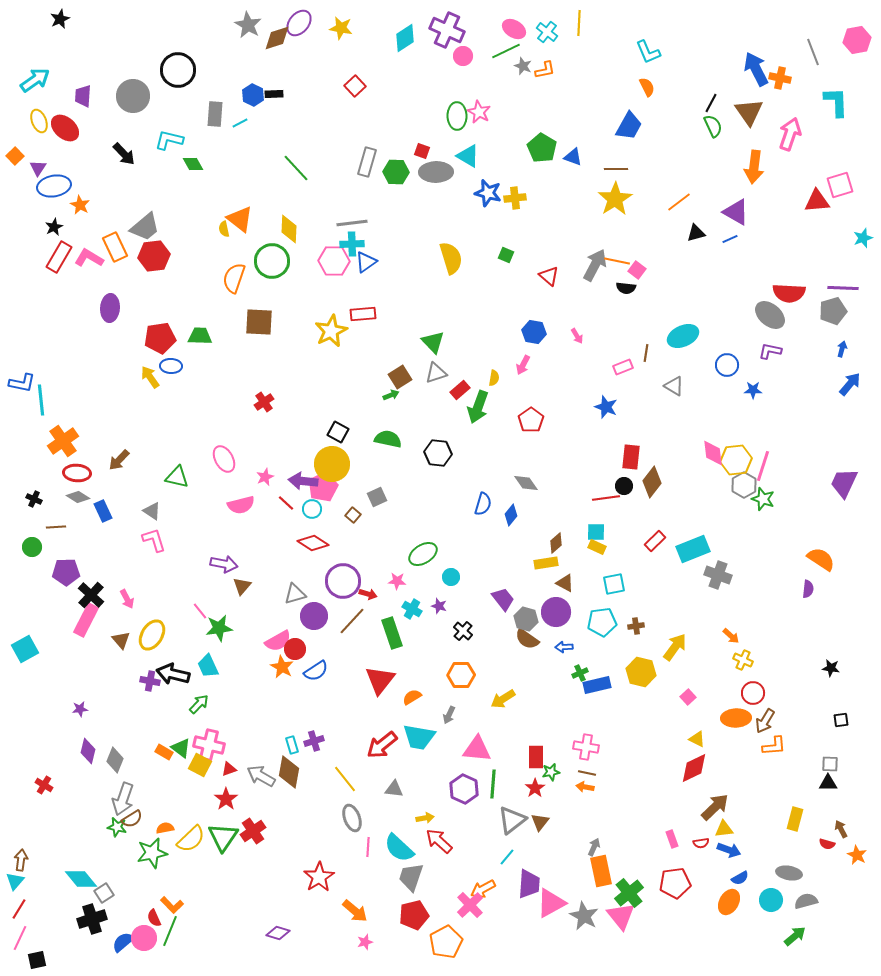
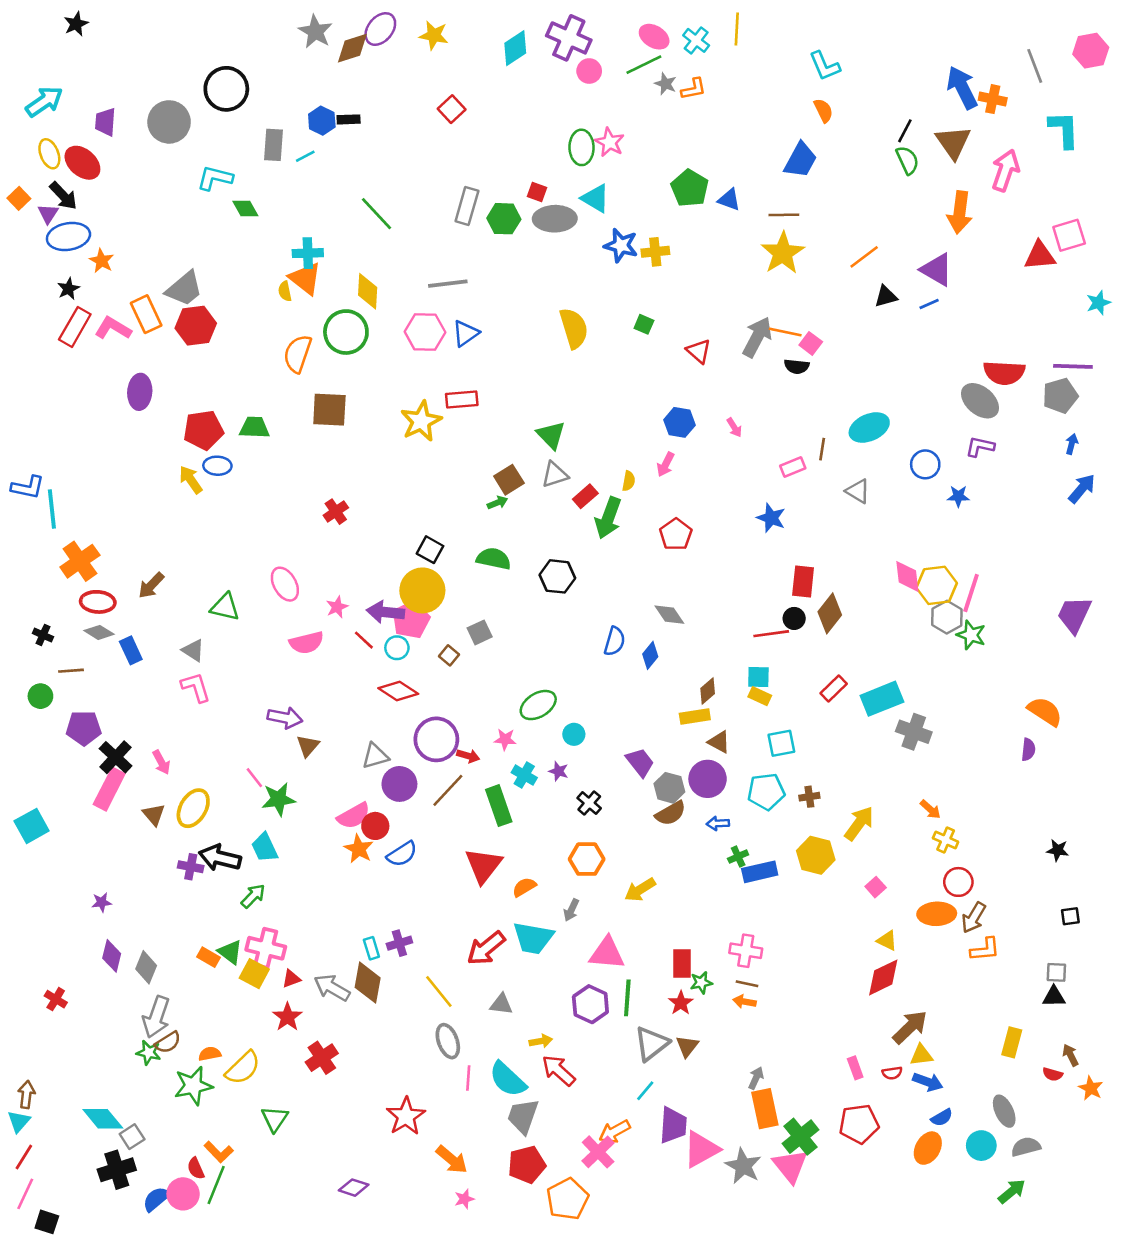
black arrow: (124, 154) -> (63, 196), moved
cyan cross: (352, 244) -> (308, 253), moved
brown semicircle: (527, 639) -> (671, 813), turned -65
green triangle: (223, 837) -> (275, 1119), moved, size x0.7
gray ellipse: (789, 873) -> (1004, 1111), turned 55
black square: (37, 960) -> (47, 1222), turned 30

